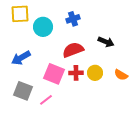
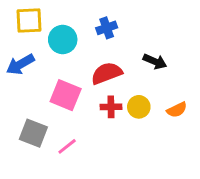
blue arrow: (21, 58) -> (20, 64), moved
pink square: (54, 74) -> (66, 95), moved
orange semicircle: (121, 75) -> (177, 110), turned -56

